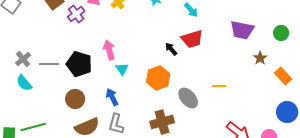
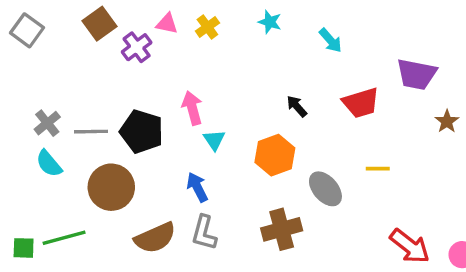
red trapezoid: (192, 39) -> (361, 103), moved
brown circle: (75, 99) -> (111, 187), moved, size x1.4

